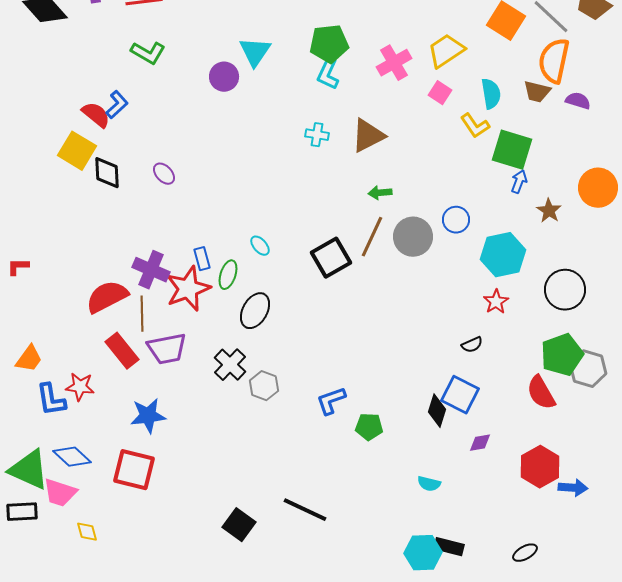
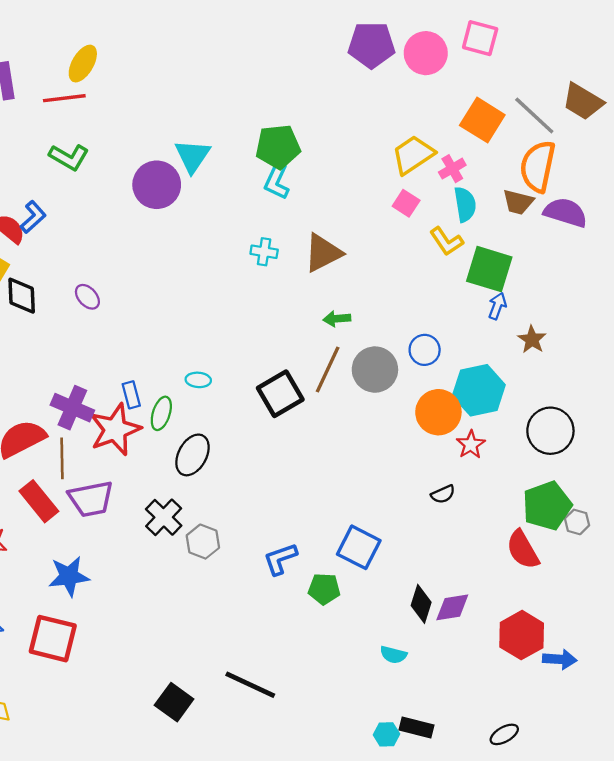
pink cross: (394, 63) -> (452, 169), moved, size x0.7
purple circle: (224, 77) -> (157, 185), size x1.4
purple semicircle: (578, 101) -> (565, 212), size x1.5
orange circle: (598, 188) -> (438, 412), moved
cyan ellipse: (260, 246) -> (198, 380), turned -45
gray hexagon: (588, 369) -> (577, 522), size x0.6
blue square: (460, 395) -> (359, 547), moved
black diamond: (437, 411) -> (421, 604), moved
purple diamond: (480, 443) -> (452, 607), size x1.4
cyan hexagon: (423, 553) -> (386, 734), size x0.6

